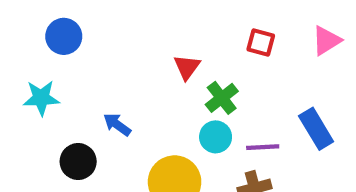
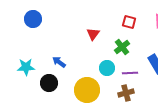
cyan star: (41, 98) -> (26, 67), moved
green cross: (222, 98) -> (122, 47), moved
black circle: (78, 162) -> (49, 83), moved

